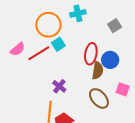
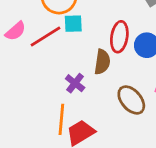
cyan square: (58, 44) -> (73, 24), turned 32
brown semicircle: (98, 70) -> (102, 62), moved

